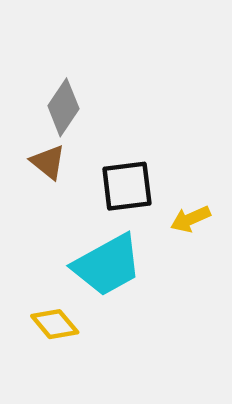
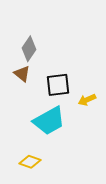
yellow diamond: (55, 324) -> (30, 162), moved, turned -30

